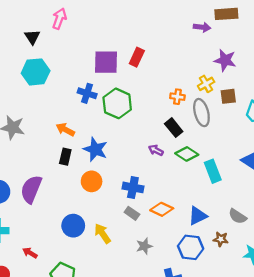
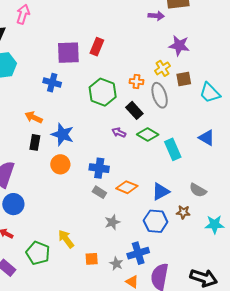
green hexagon: (117, 103) -> (103, 92), moved
blue circle: (73, 226) -> (13, 204), moved
yellow arrow: (103, 234) -> (66, 239), moved

